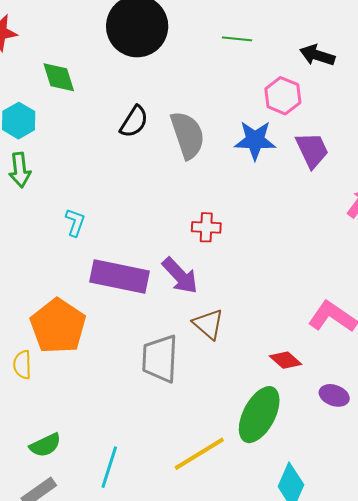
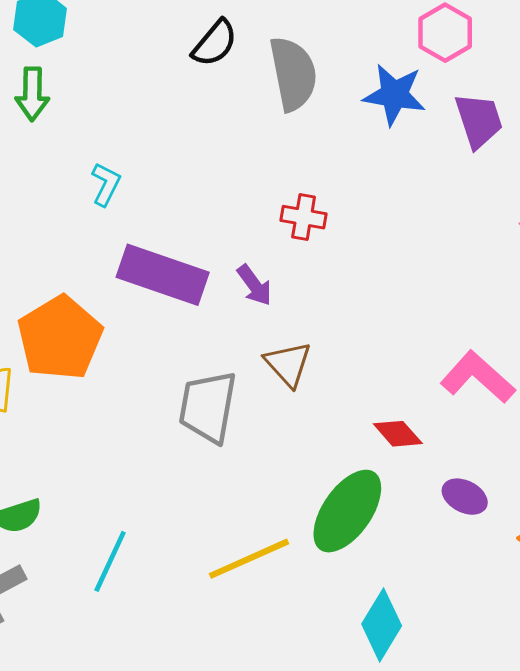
purple arrow: (180, 276) -> (254, 285), size x0.7

